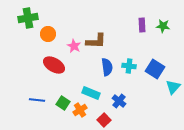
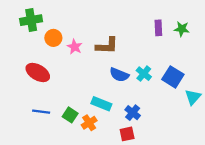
pink star: (74, 46) -> (75, 47), moved
red ellipse: (54, 65) -> (38, 72), moved
cyan cross: (129, 66) -> (144, 74), turned 32
blue semicircle: (107, 67) -> (119, 75), turned 120
red square: (104, 120) -> (127, 134), moved, turned 32

